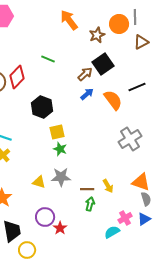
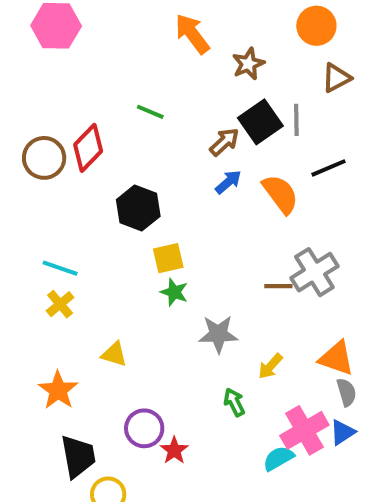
gray line: (135, 17) -> (296, 120), moved
orange circle: (119, 24) -> (316, 26), moved
gray star: (61, 177) -> (218, 334), moved
yellow triangle: (39, 182) -> (114, 354), moved
yellow arrow: (108, 186) -> (270, 366), turned 72
brown line: (87, 189) -> (278, 286), moved
green arrow: (90, 204) -> (234, 402), turned -40
pink cross: (125, 218) -> (304, 430), size x1.6

